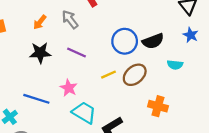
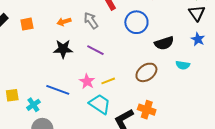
orange arrow: (40, 22) -> (64, 22), turned 32
blue circle: (125, 41) -> (136, 22), moved
yellow line: (108, 75) -> (108, 81), moved
orange cross: (158, 106) -> (147, 110), moved

